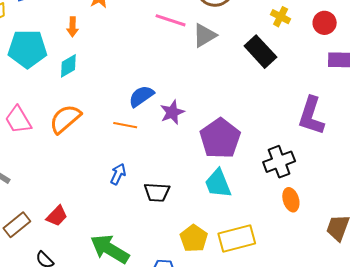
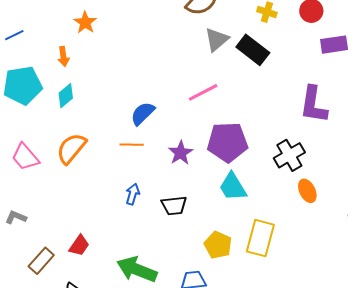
pink line: (171, 20) -> (203, 92), moved, turned -36
gray triangle: (204, 35) -> (217, 39), moved
purple star: (172, 112) -> (181, 153), moved
purple pentagon: (220, 138) -> (227, 142), turned -30
yellow rectangle: (237, 239) -> (260, 238), turned -51

